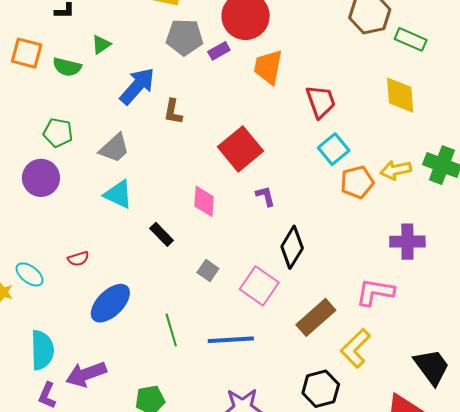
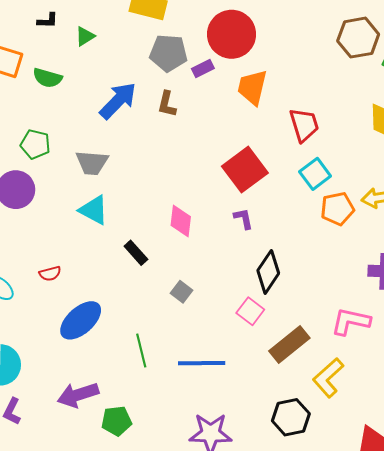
green triangle: (101, 44) -> (85, 36), moved
brown L-shape: (173, 112) -> (167, 104), moved
gray trapezoid: (114, 148) -> (92, 163), turned 44
red square: (240, 149) -> (245, 170), moved
pink square: (259, 286) -> (250, 311), moved, size x0.7
purple arrow: (86, 374) -> (78, 395), moved

